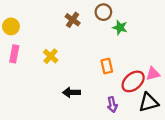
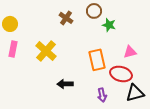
yellow cross: (51, 56) -> (46, 51), size x1.5
orange rectangle: (107, 66) -> (97, 60), size x1.5
pink triangle: (153, 74) -> (130, 52), moved
red ellipse: (133, 81) -> (121, 74), turned 55

